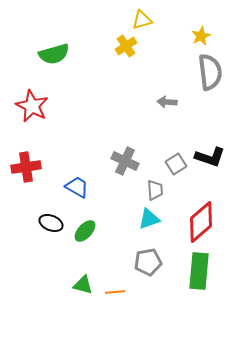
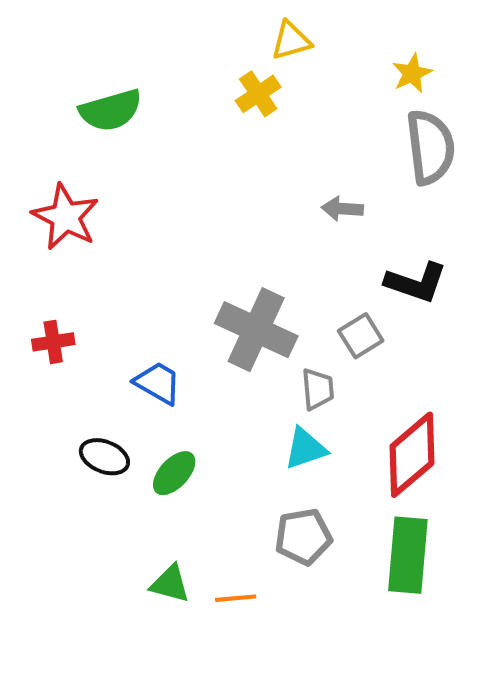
black L-shape: (210, 157) -> (416, 282), moved
gray cross: (125, 161) -> (256, 330), size x1.4
red cross: (26, 167) -> (53, 342), size x0.7

